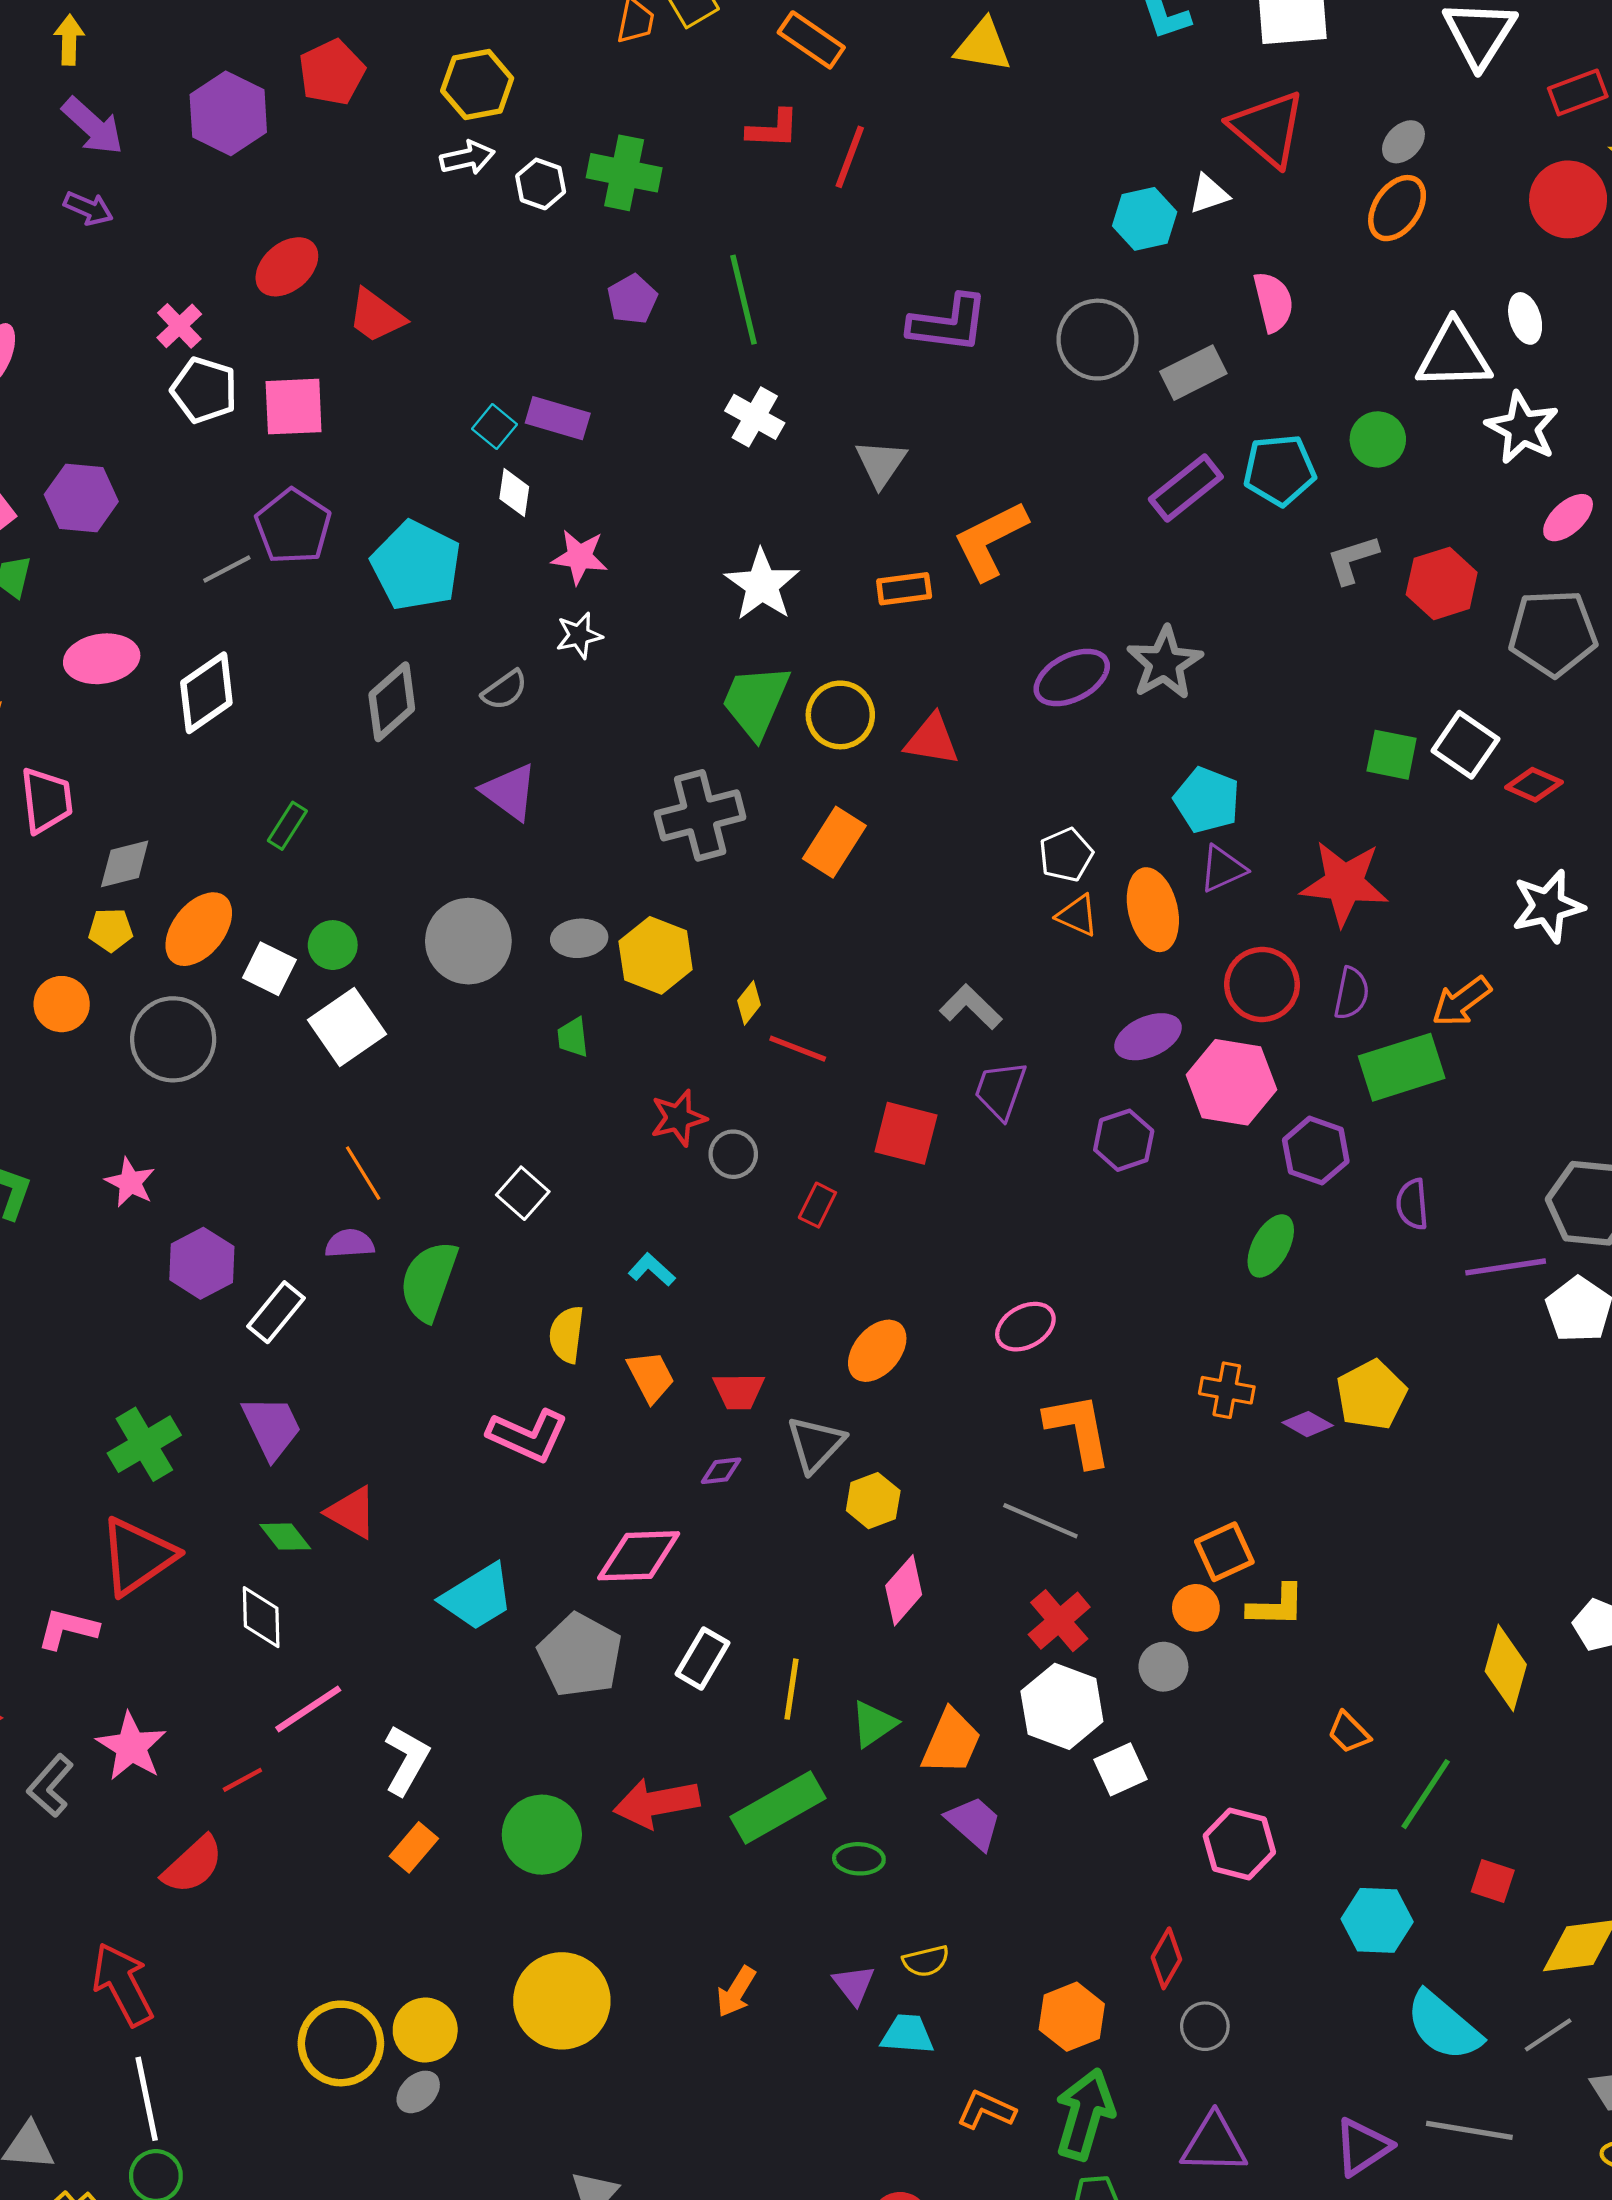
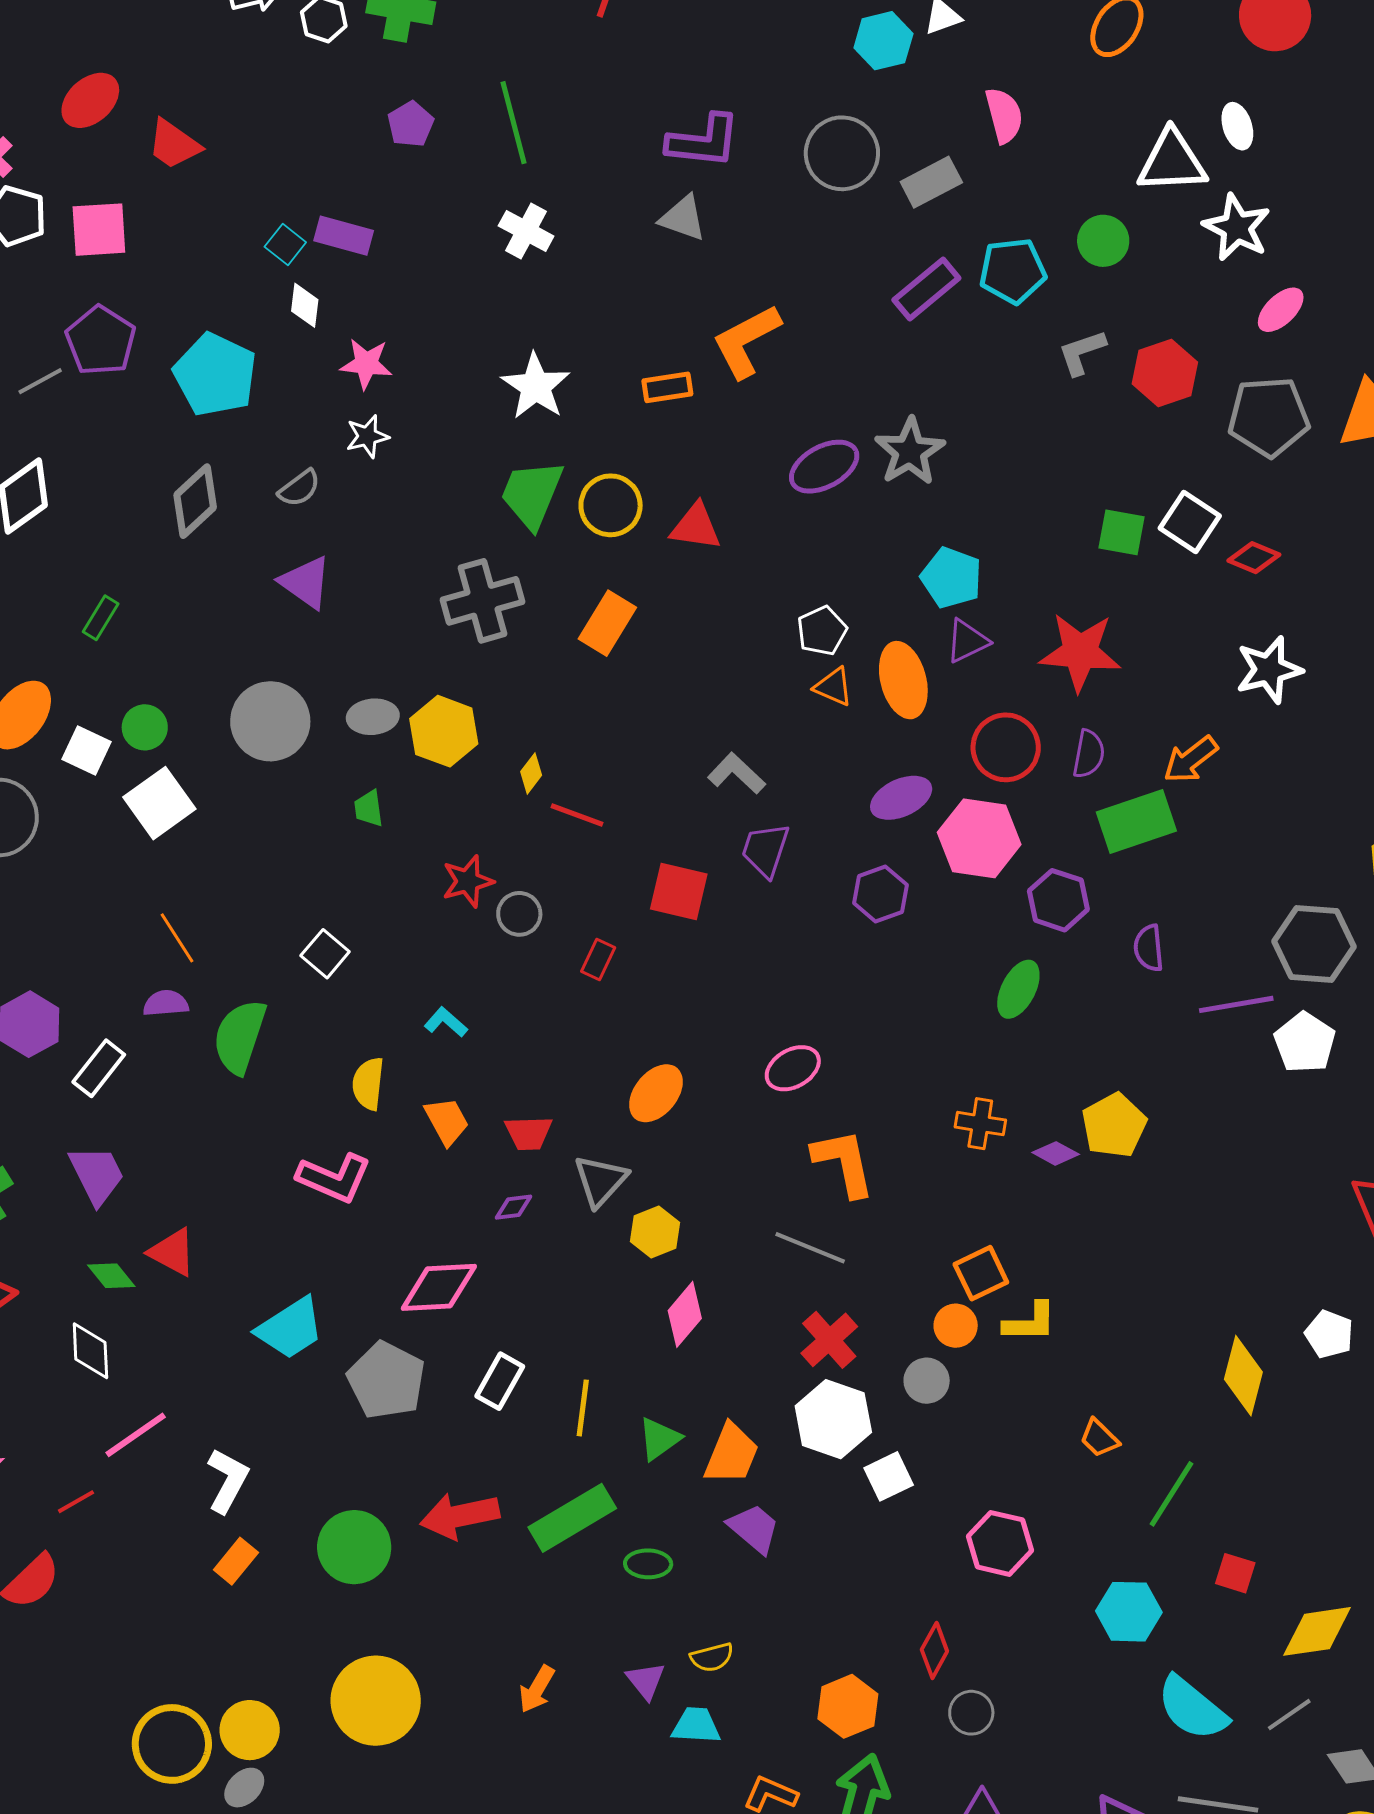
gray triangle: (881, 463) -> (683, 218), moved, turned -44

